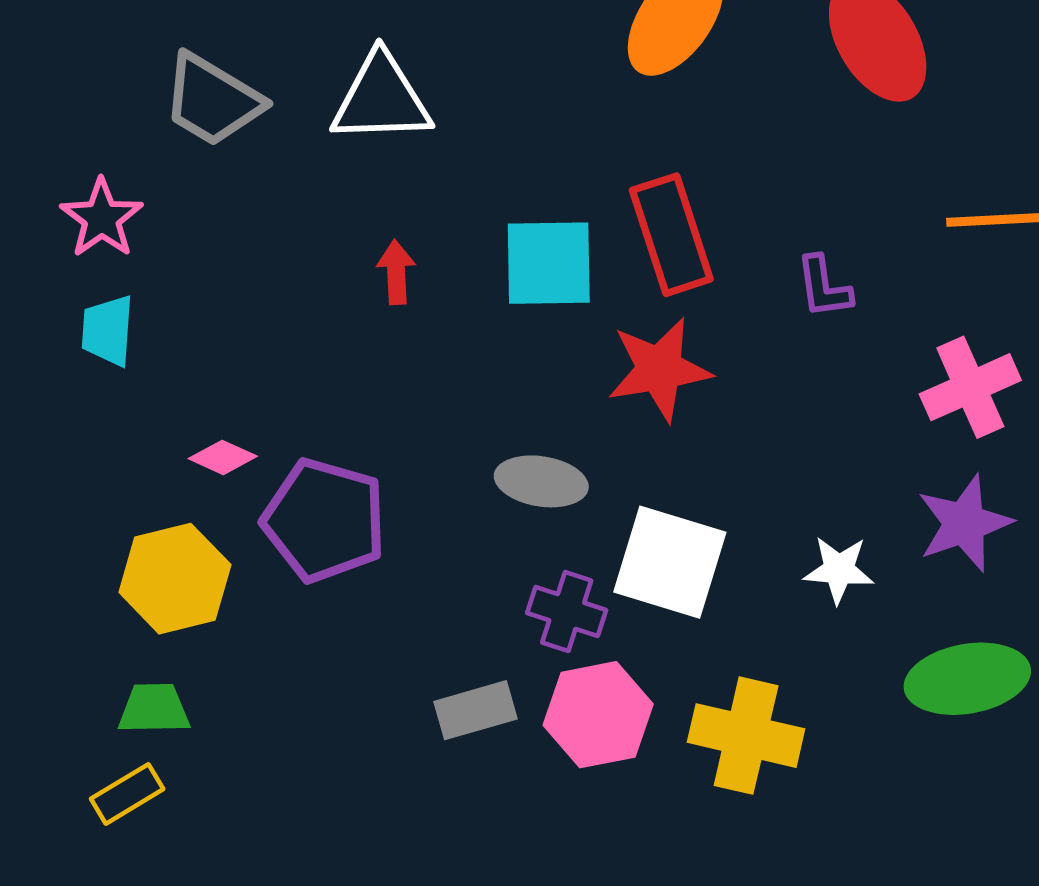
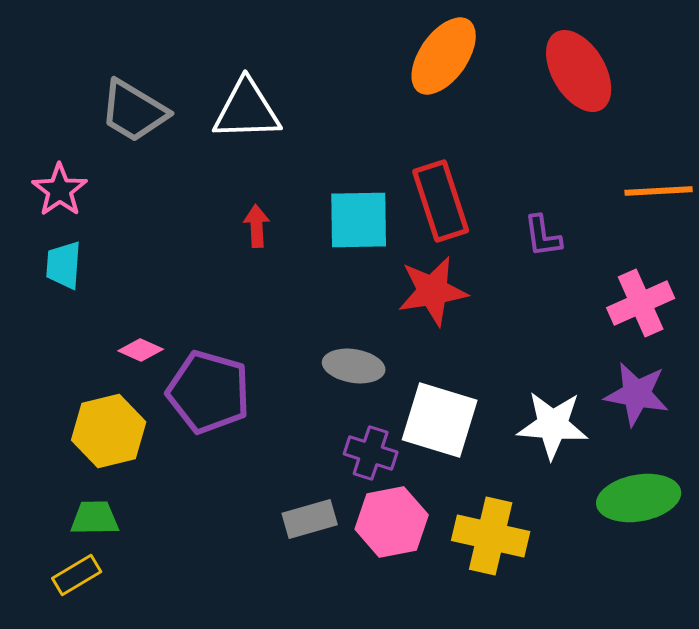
purple star: (964, 523) -> (637, 394), turned 30
white star: (839, 570) -> (553, 425), size x1.5

